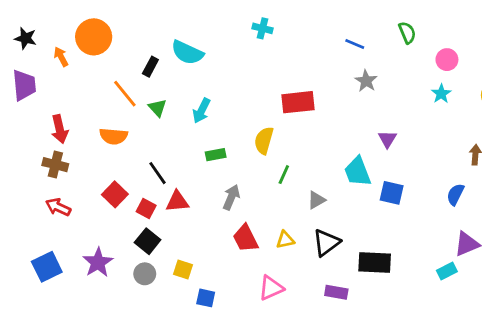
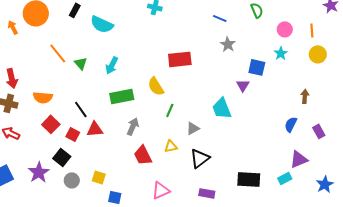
black rectangle: (150, 67) -> (75, 10), moved
orange semicircle: (114, 136) -> (43, 97), moved
yellow semicircle: (264, 140) -> (156, 86), turned -48
green rectangle: (216, 155) -> (122, 96), size x1.6
blue square: (392, 193) -> (257, 67), moved
yellow triangle: (285, 240) -> (171, 146), moved
black square: (148, 241) -> (62, 157), moved
black rectangle: (375, 262) -> (249, 179), moved

